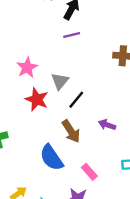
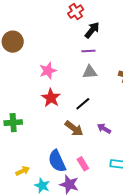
gray triangle: (60, 81) -> (90, 72), moved, turned 35
brown arrow: (71, 131) -> (74, 129), turned -30
blue semicircle: (51, 158) -> (57, 161), moved

